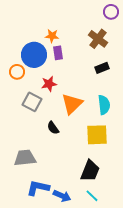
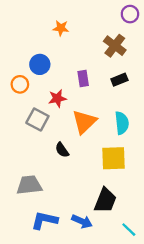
orange star: (52, 36) -> (61, 28), moved
purple rectangle: (58, 53) -> (83, 78), moved
blue circle: (34, 55) -> (40, 64), size x0.7
blue arrow: (62, 196) -> (82, 221), moved
cyan line: (92, 196) -> (129, 230), moved

